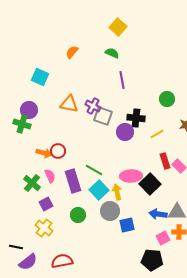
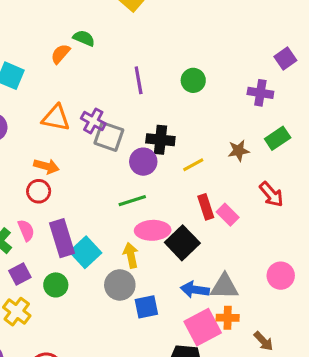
orange semicircle: (72, 52) -> (60, 54), moved
green semicircle: (112, 53) -> (84, 38), moved
green circle: (167, 99) -> (193, 80), moved
orange arrow: (44, 153) -> (46, 166), moved
green line: (94, 170) -> (132, 201), moved, turned -48
cyan square: (99, 190) -> (85, 252), moved
green circle: (78, 215) -> (56, 285), moved
pink square: (163, 238) -> (203, 327), size x1.6

